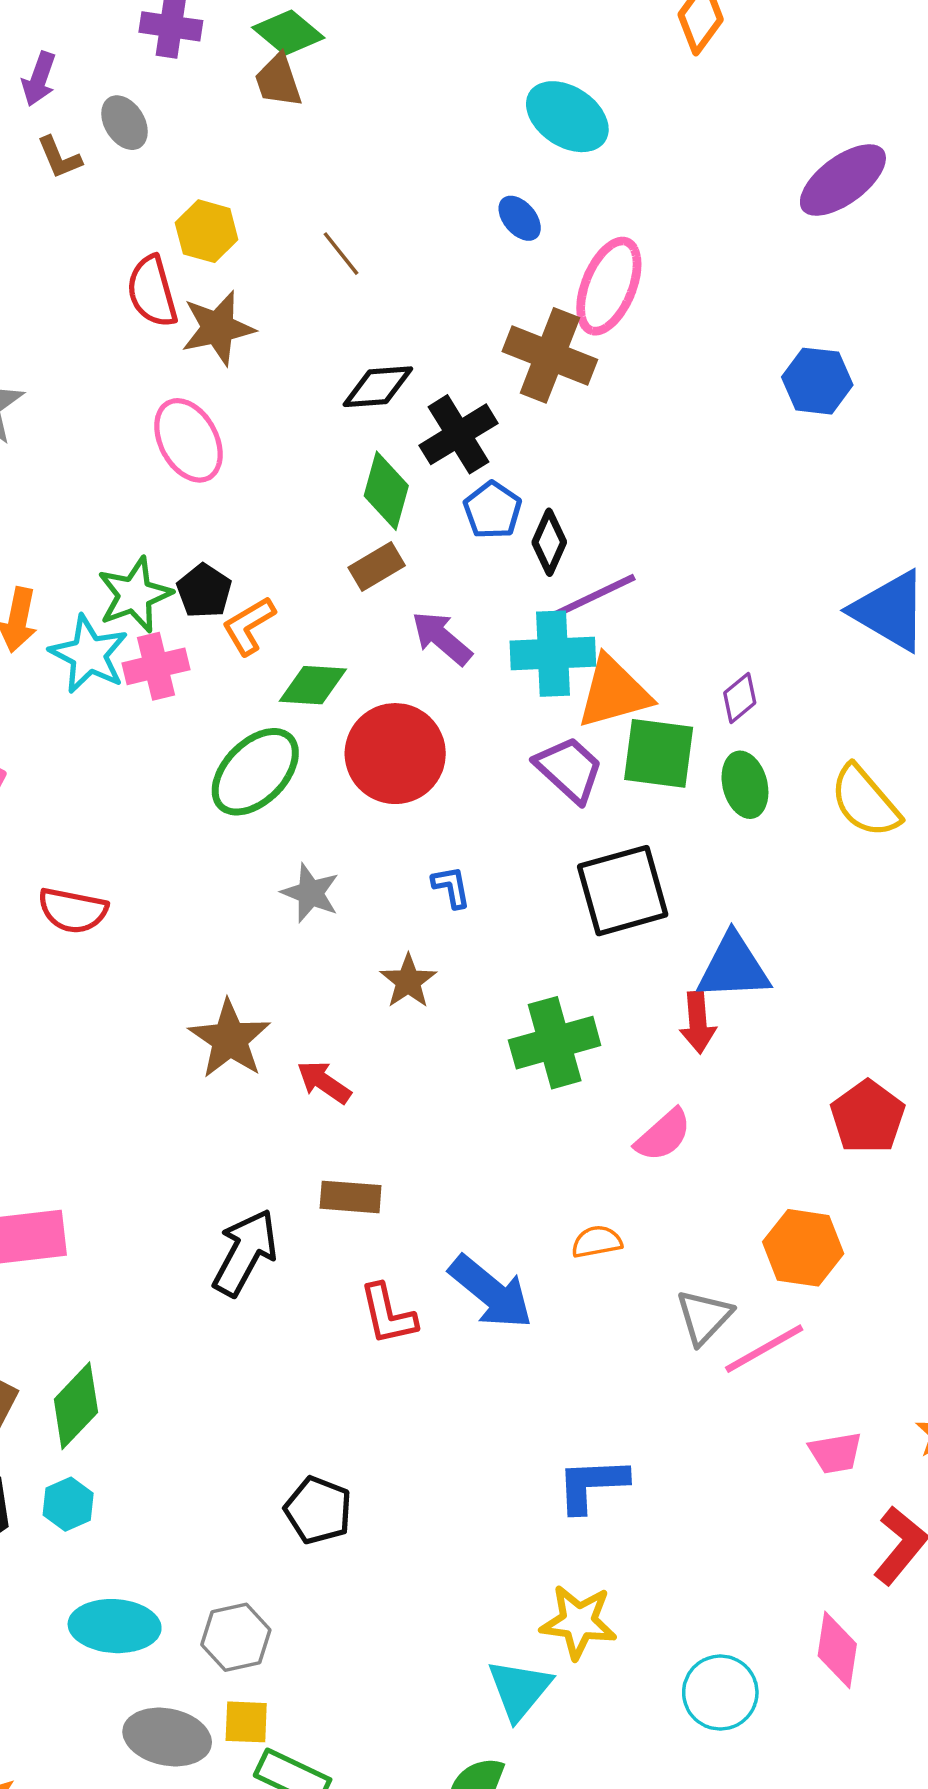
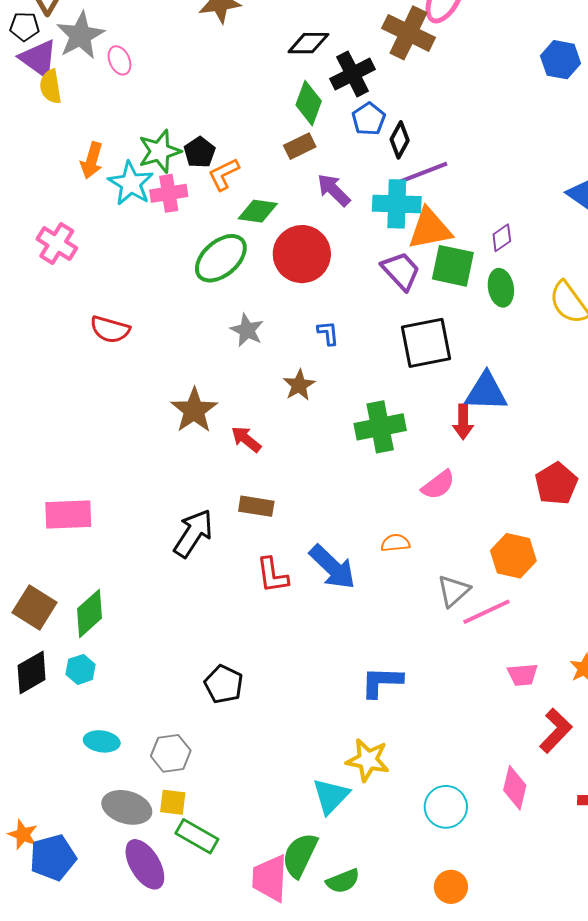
pink ellipse: (188, 440) -> (120, 60), moved, size x0.6
cyan ellipse: (115, 1626) -> (102, 741), size x0.7

